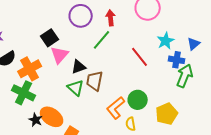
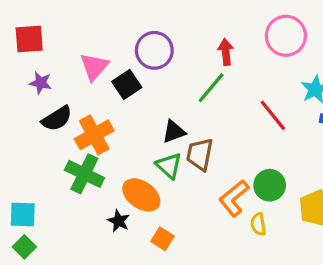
purple circle: (81, 16) -> (154, 50), moved
pink triangle: (60, 55) -> (94, 67), moved
orange ellipse: (52, 117) -> (141, 195), moved
black star: (36, 120) -> (119, 221), moved

